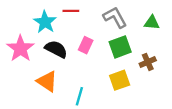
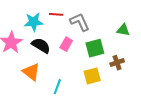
gray L-shape: (115, 17) -> (80, 22), moved
cyan star: (45, 22) -> (34, 22), turned 30

